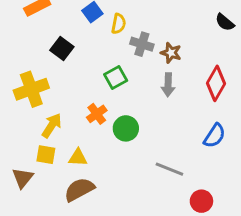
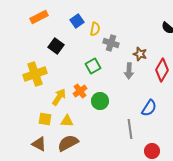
brown star: (171, 53) -> (140, 54), moved
yellow arrow: (52, 126) -> (59, 97), moved
blue semicircle: (215, 136) -> (149, 108), moved
gray line: (169, 169) -> (130, 129), turned 60
brown triangle: (23, 178) -> (39, 144), moved, turned -42

